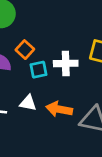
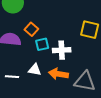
white cross: (66, 63) -> (62, 50), moved

